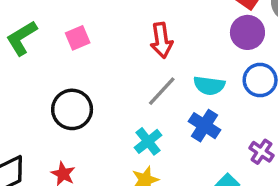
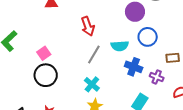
pink square: (78, 38) -> (44, 53), moved
blue cross: (204, 126) -> (134, 67), moved

